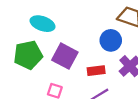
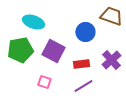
blue circle: (111, 40) -> (85, 32), moved

